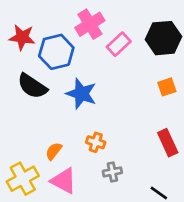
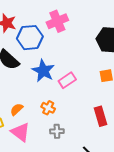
pink rectangle: (119, 44) -> (67, 80), moved

